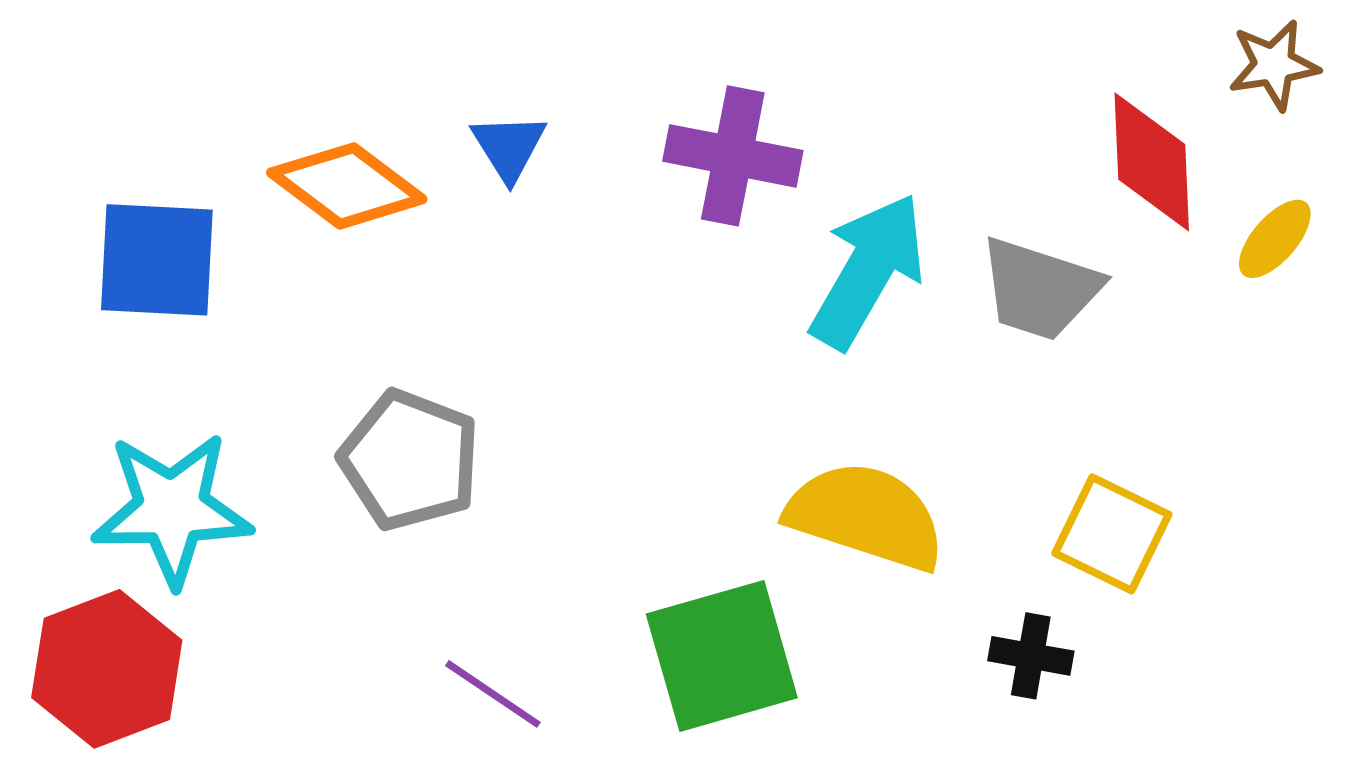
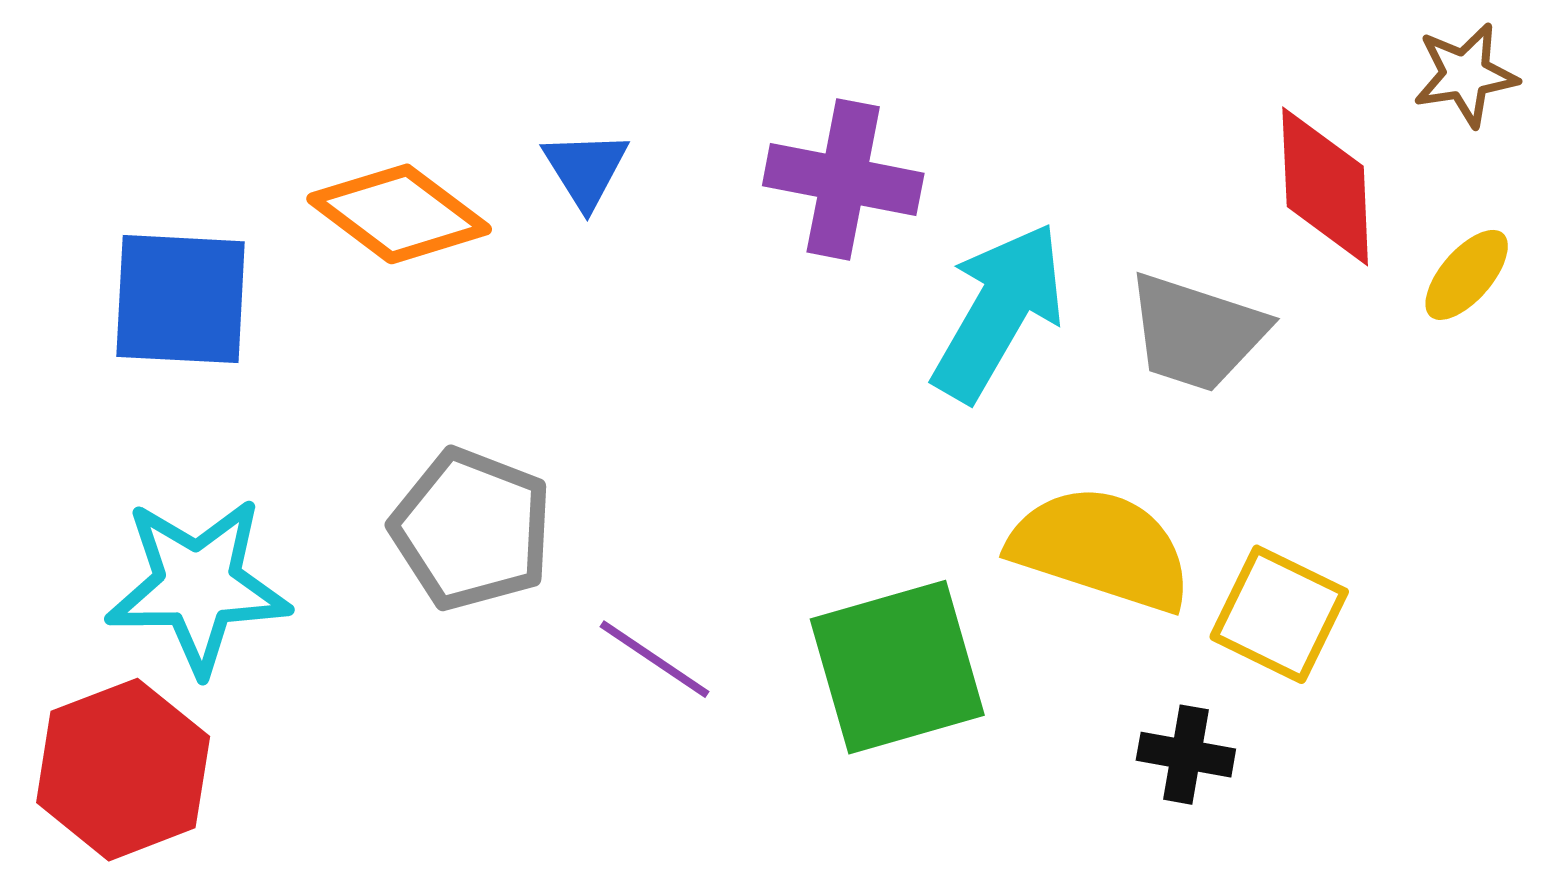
yellow semicircle: (866, 516) -> (1101, 549), moved
green square: (722, 656) -> (897, 667), moved
purple line: (493, 694) -> (655, 659), moved

